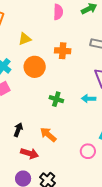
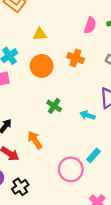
pink semicircle: (58, 12) -> (90, 25), moved
pink circle: (88, 151) -> (71, 169), size x1.5

